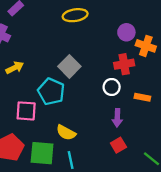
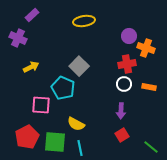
white circle: (112, 87) -> (124, 84), moved
orange rectangle: (142, 97) -> (149, 87), moved

